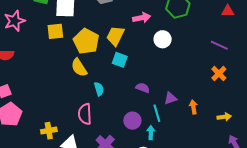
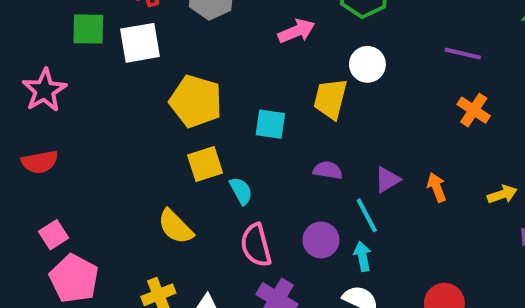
yellow square: (55, 31) -> (205, 164), moved
yellow trapezoid: (115, 36) -> (330, 99), moved
white circle: (163, 39) -> (367, 64), moved
yellow semicircle: (79, 68) -> (175, 227), moved
pink semicircle: (85, 114) -> (256, 245), moved

